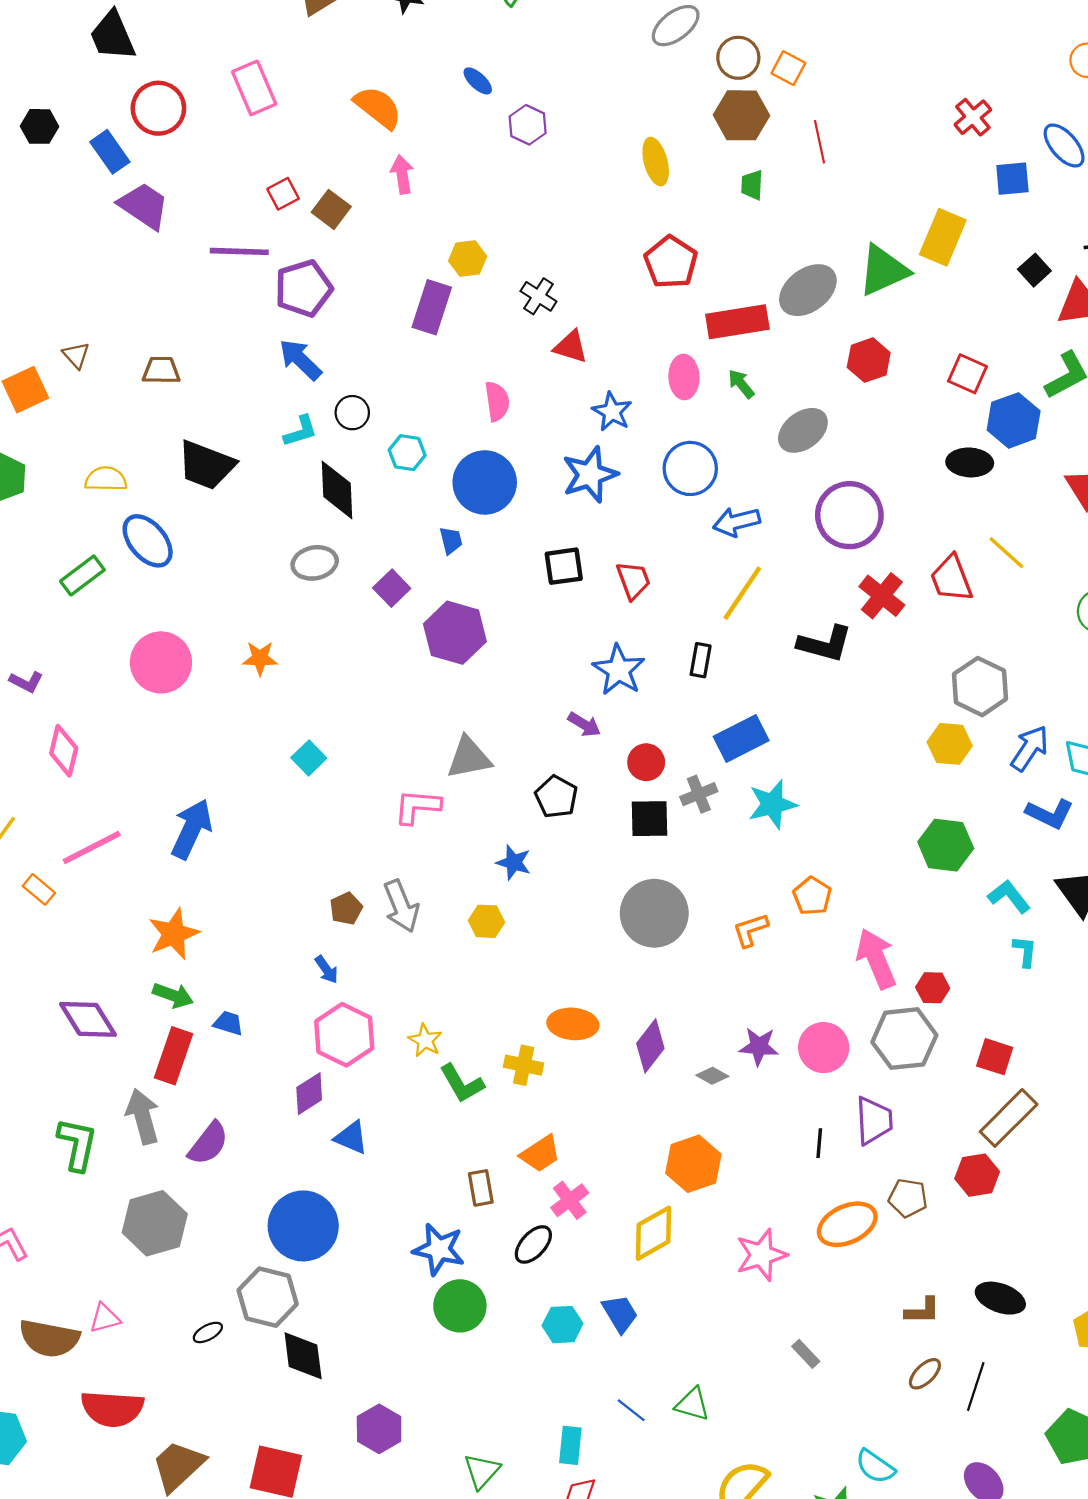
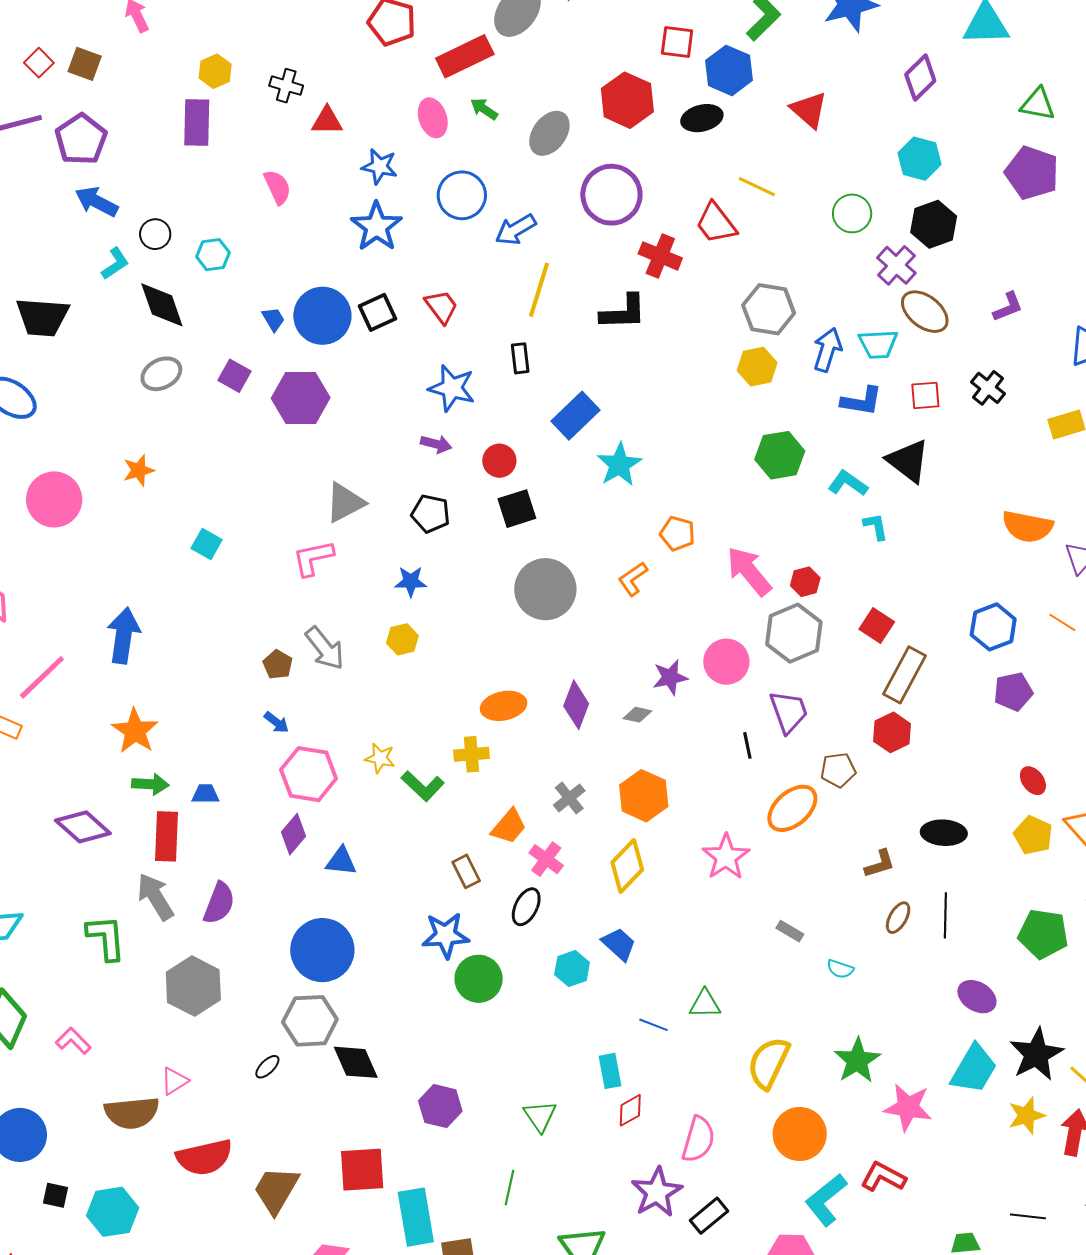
red hexagon: (869, 360) -> (627, 100), moved, size x1.4
blue circle: (485, 482) -> (322, 316), moved
gray cross: (699, 794) -> (569, 798), moved
red square: (995, 1057) -> (877, 625), turned 32
cyan semicircle: (875, 1466) -> (840, 969), moved, size x0.7

